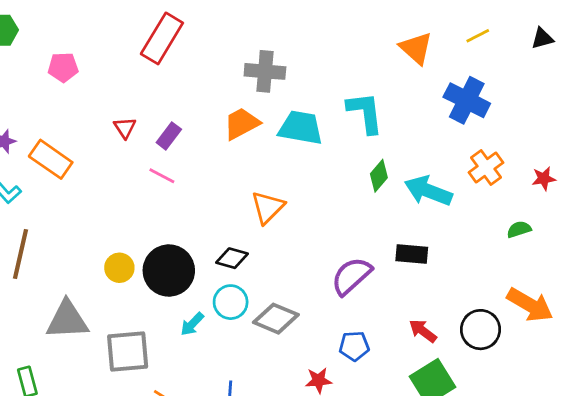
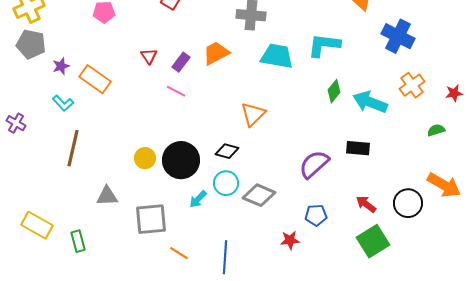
cyan L-shape: (365, 113) -> (324, 45), turned -76
orange trapezoid: (242, 124) -> (216, 53), moved
gray triangle: (67, 320) -> (107, 196), size x0.7

